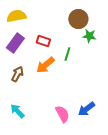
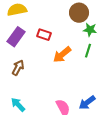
green line: (67, 54) -> (88, 51), moved
orange arrow: (45, 65) -> (62, 55), moved

